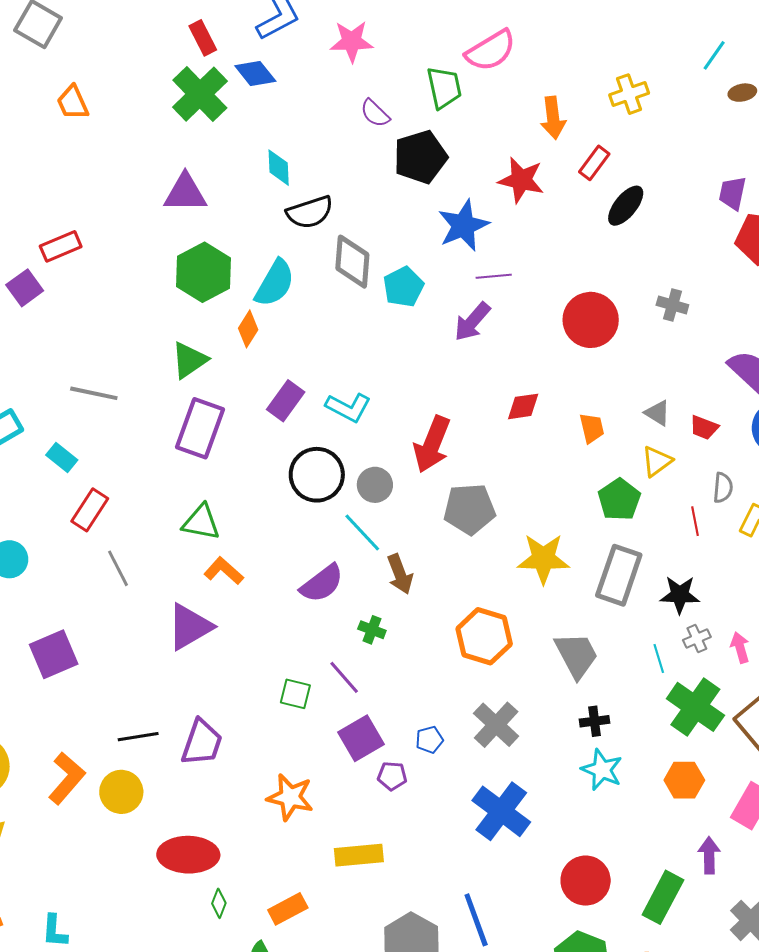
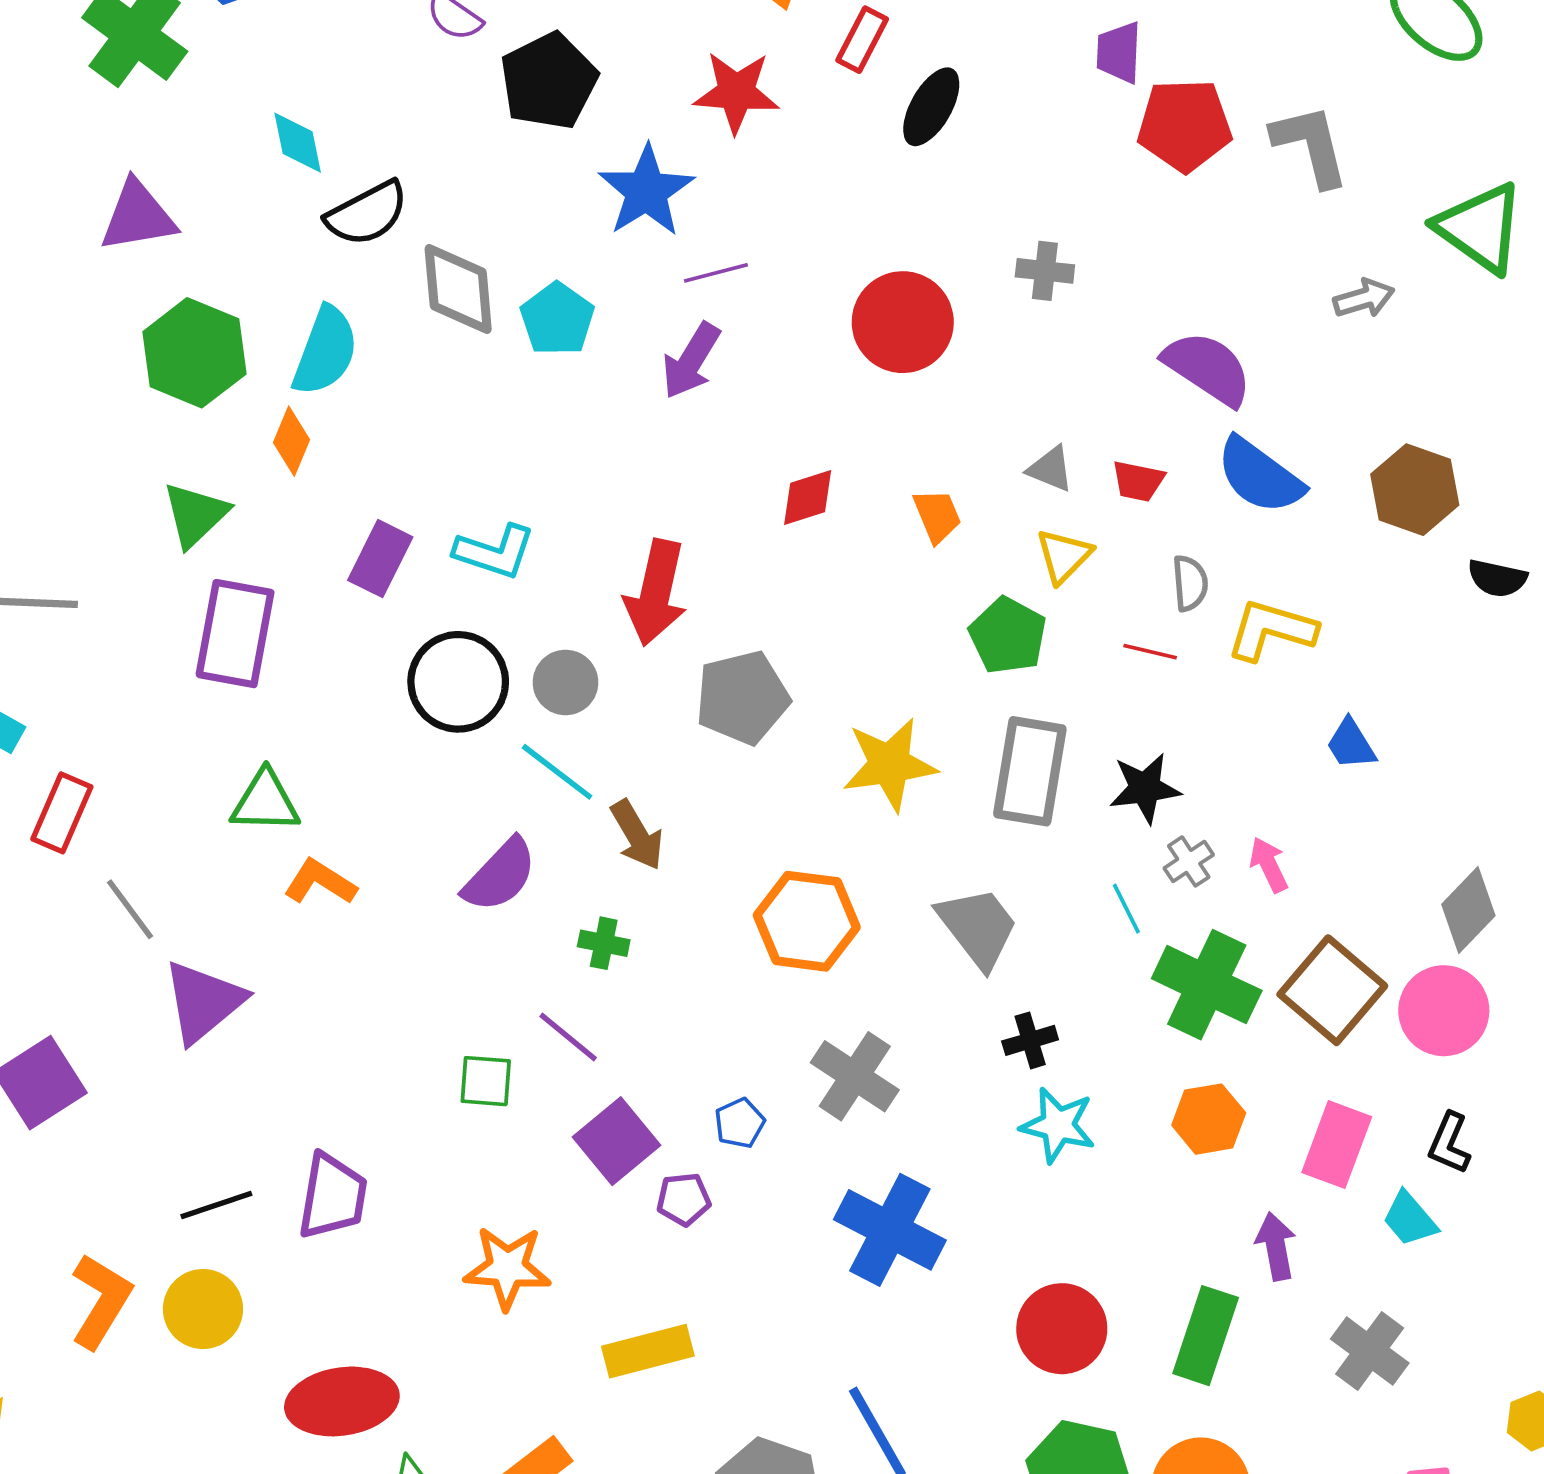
red line: (695, 521) -> (1150, 652), turned -56
purple triangle: (190, 627) -> (203, 1002), moved

